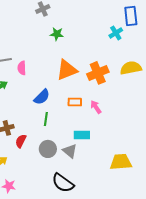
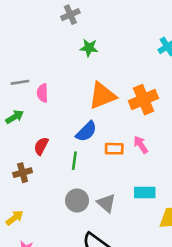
blue semicircle: (42, 97) -> (86, 131), moved
orange rectangle: (75, 102) -> (114, 149), moved
cyan rectangle: (82, 135) -> (145, 193), moved
red semicircle: (21, 141) -> (41, 146), moved

